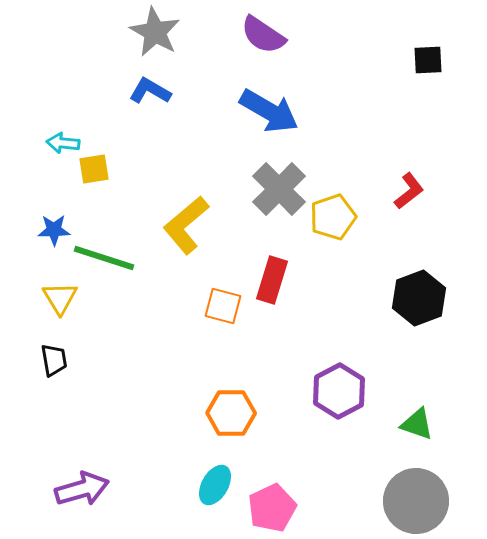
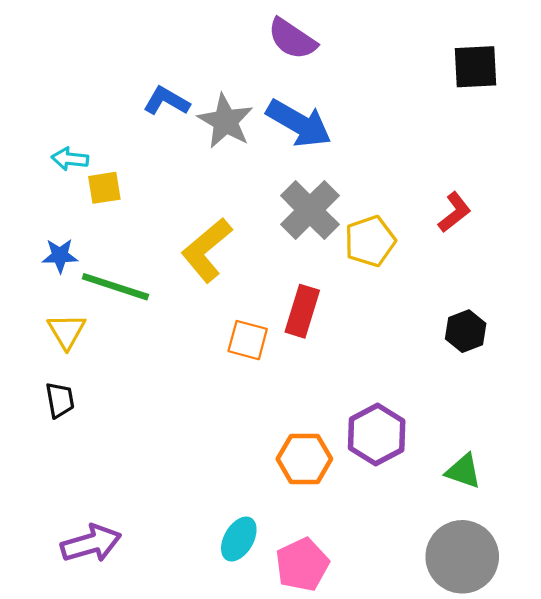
gray star: (155, 32) -> (225, 121), moved
black square: (428, 60) -> (476, 67), size x1.4
black hexagon: (419, 298) -> (466, 331), size x0.7
orange hexagon: (231, 413) -> (304, 459), moved

